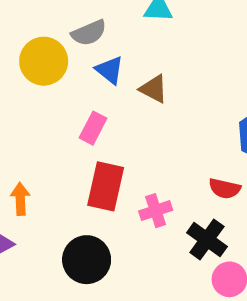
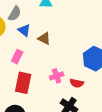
gray semicircle: (89, 33) -> (15, 14), turned -35
pink cross: (156, 211) -> (57, 76), moved

